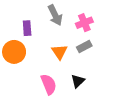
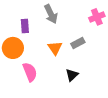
pink cross: (84, 23) -> (97, 17), moved
pink semicircle: (49, 84) -> (30, 72), moved

